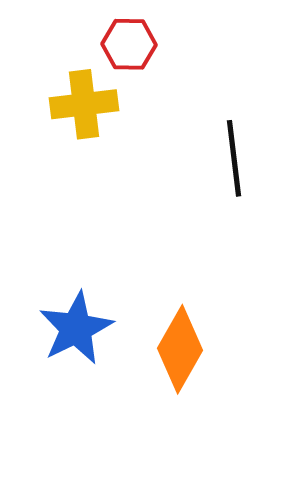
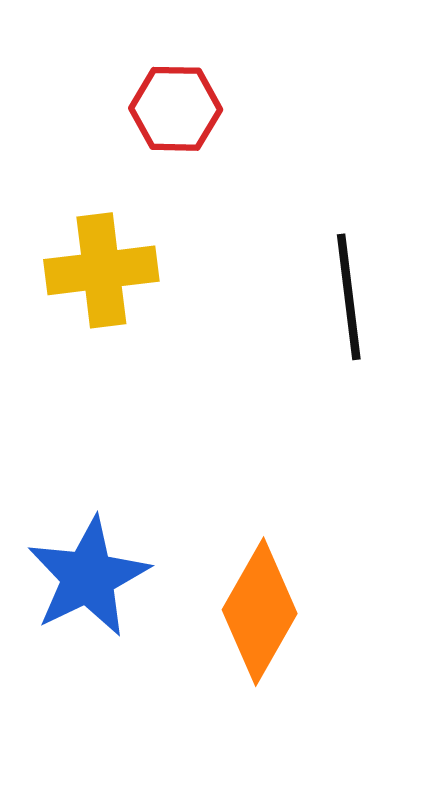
yellow cross: (84, 104) -> (101, 270), moved

